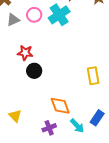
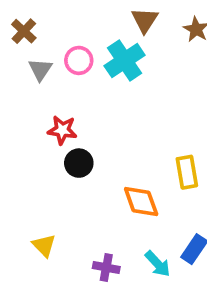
gray triangle: (13, 20) -> (40, 70), turned -32
orange diamond: (60, 106) -> (141, 202), moved
purple cross: (49, 128) -> (106, 267), turned 32

